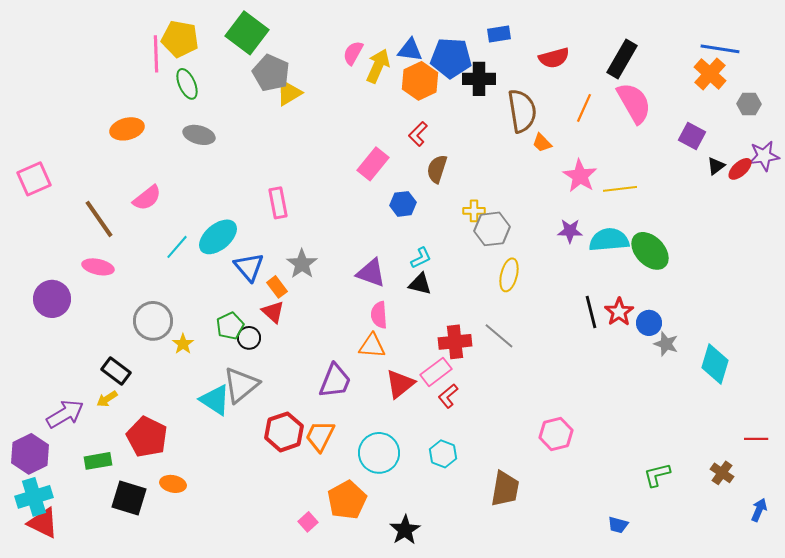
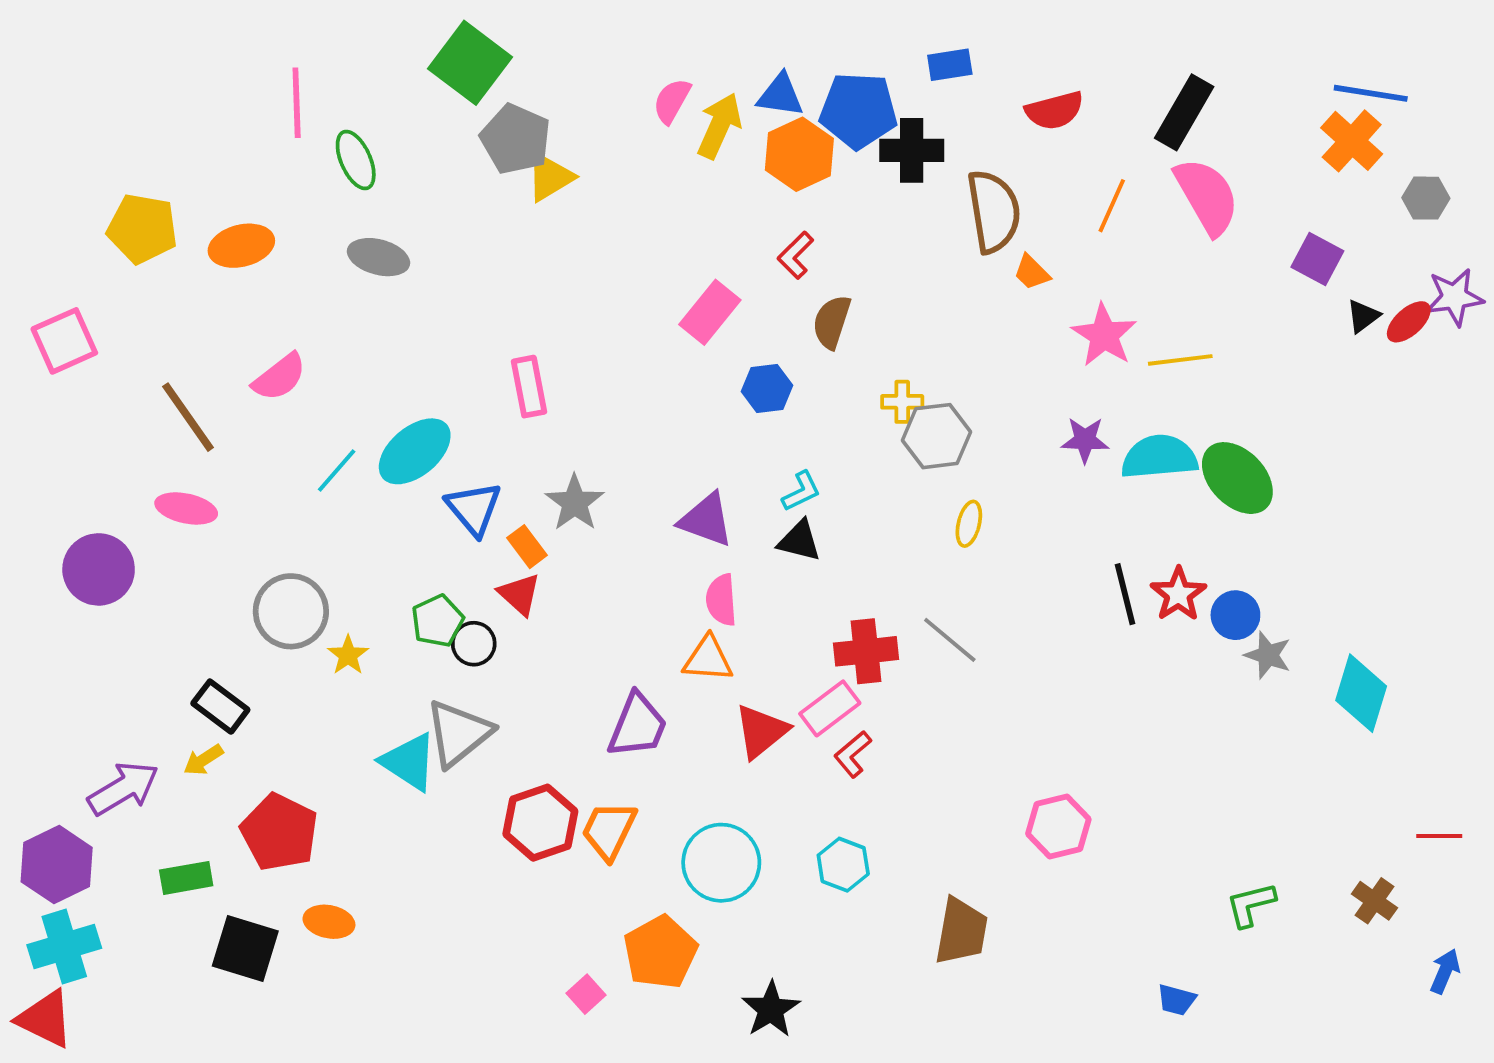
yellow pentagon: (180, 39) -> (142, 229), moved
yellow ellipse: (509, 275) -> (969, 524), size x0.7
red triangle: (43, 523) -> (45, 1019), moved

